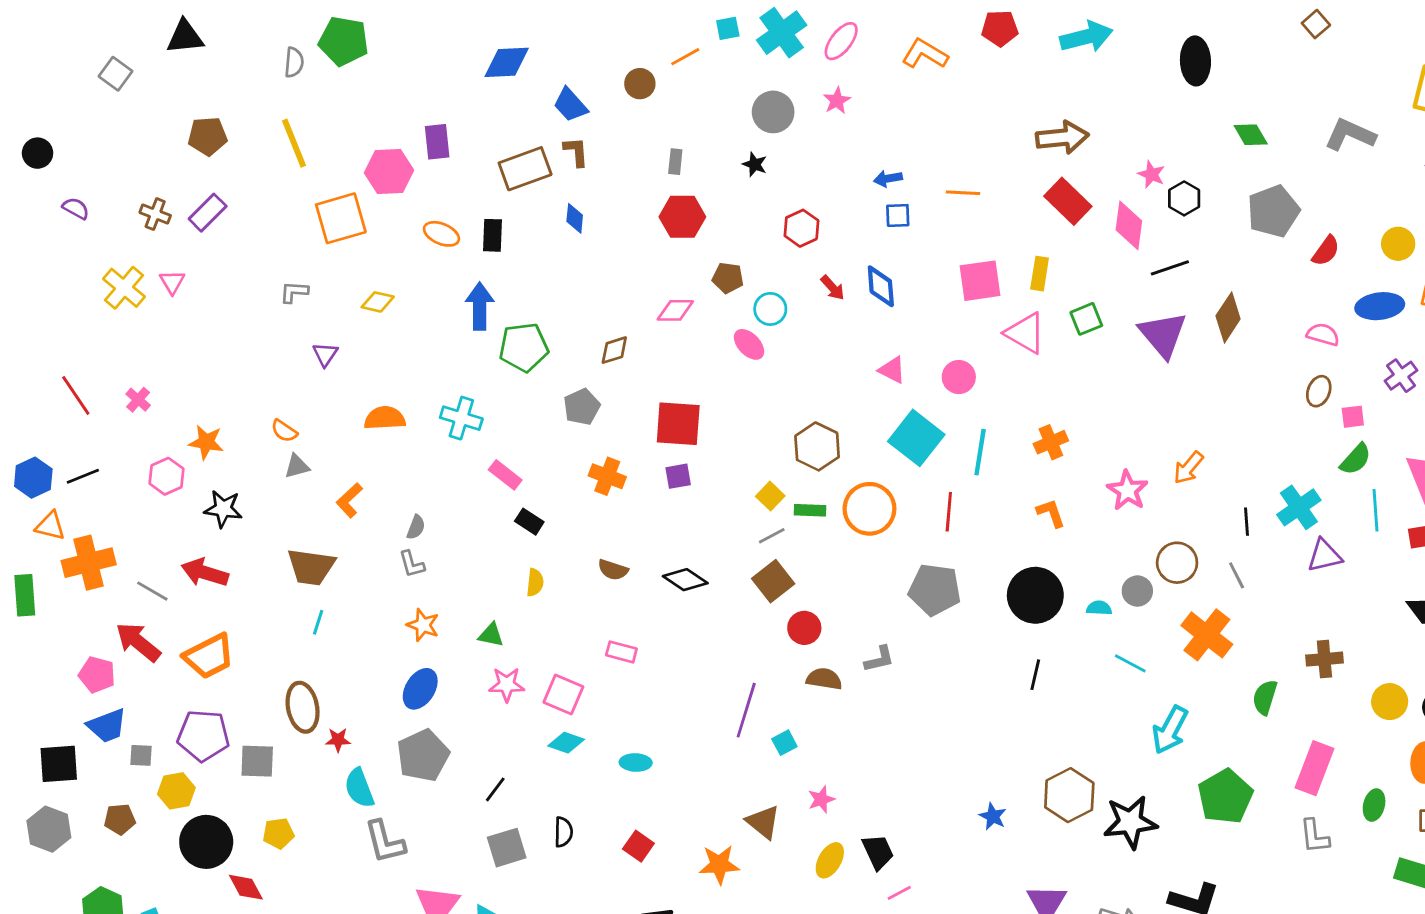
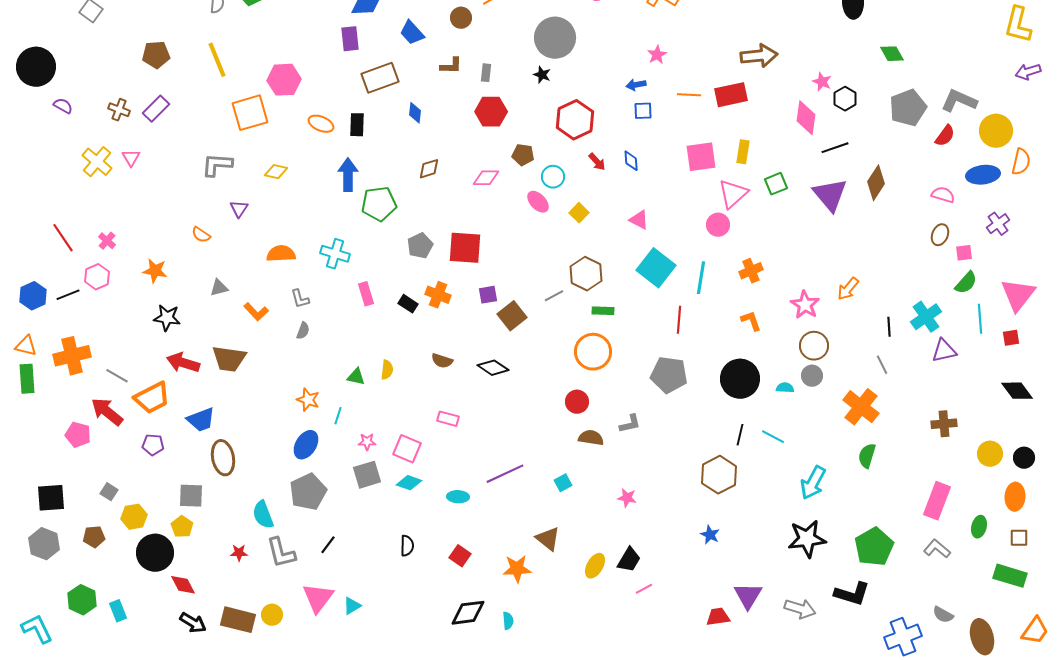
pink star: (837, 101) -> (657, 55), moved
gray circle: (773, 112) -> (555, 38), size x1.4
gray L-shape: (1350, 135) -> (959, 101), moved
purple rectangle: (437, 142) -> (350, 39), moved
brown L-shape: (576, 152) -> (451, 66), moved, turned 95
black circle: (38, 153) -> (36, 67), size x1.8
red rectangle: (1068, 201) -> (731, 95), moved, turned -56
red hexagon: (801, 228) -> (575, 120), size x1.5
yellow circle: (1398, 244) -> (996, 131), size x1.4
blue diamond: (881, 286) -> (631, 161), size x0.7
gray L-shape: (294, 292) -> (217, 165), size x1.5
pink triangle: (1025, 333) -> (733, 194), turned 48
brown diamond: (614, 350) -> (429, 169), moved
pink circle: (959, 377) -> (718, 225), moved
red square: (678, 424) -> (465, 248), moved
orange semicircle: (284, 431) -> (201, 235), moved
pink rectangle: (505, 475) -> (366, 294), turned 35
pink hexagon: (166, 476) -> (97, 277), moved
yellow square: (770, 496) -> (579, 213), moved
orange L-shape: (349, 500) -> (256, 312), turned -90
orange circle: (869, 509) -> (593, 352), moved
green rectangle: (810, 510) -> (603, 311), moved
black rectangle: (529, 522) -> (408, 304), moved
orange triangle: (50, 526) -> (26, 346), moved
gray line: (772, 536) -> (554, 296), moved
brown circle: (1177, 563) -> (814, 346), moved
gray L-shape: (412, 564) -> (300, 299), moved
red arrow: (205, 573) -> (183, 363), moved
brown square: (773, 581) -> (512, 316), moved
cyan line: (318, 622) -> (338, 416), moved
green triangle: (491, 635) -> (356, 377), moved
orange trapezoid: (209, 656) -> (152, 398), moved
cyan line: (1130, 663) -> (773, 437), moved
pink star: (507, 685) -> (367, 442), size x0.7
green semicircle: (1265, 697) -> (867, 456), moved
purple line: (746, 710) -> (505, 474), moved, turned 48
blue trapezoid: (107, 726) -> (201, 420), moved
cyan arrow: (1170, 730) -> (813, 483), moved
purple pentagon: (203, 736) -> (153, 445), moved, size x0.6
red star: (338, 740) -> (239, 553), moved
gray square: (141, 755) -> (109, 492), turned 30
black line: (495, 789) -> (328, 545), moved
brown hexagon: (1069, 795) -> (719, 475), moved
green pentagon: (1225, 797) -> (874, 547), moved
pink star: (821, 799) -> (627, 498), moved, turned 30
yellow pentagon: (278, 833) -> (182, 527), moved, turned -30
gray L-shape: (1315, 836) -> (937, 549), turned 136
gray square: (507, 848) -> (367, 475), moved
black trapezoid: (878, 852) -> (629, 560), turned 56

